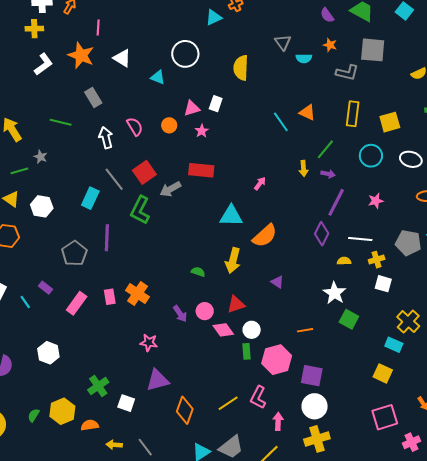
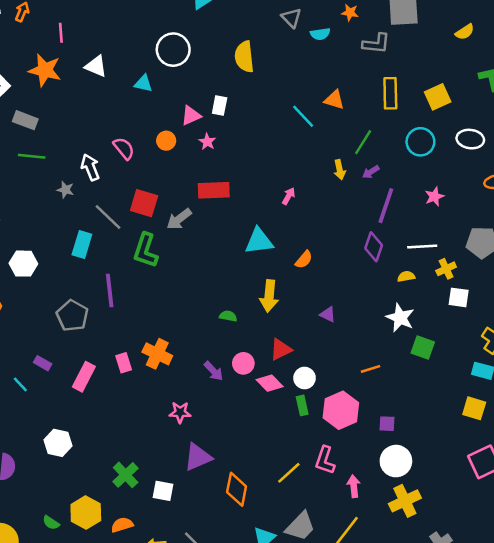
gray rectangle: (93, 98) -> (25, 120), moved, turned -30
gray star: (41, 157) -> (65, 190), moved
red square: (144, 172) -> (144, 203), turned -30
purple arrow: (328, 174) -> (371, 172), turned 144
orange semicircle: (265, 236) -> (304, 260), size x0.6
purple square: (312, 376) -> (387, 424), size x0.6
green semicircle: (34, 415) -> (51, 523), turned -80

